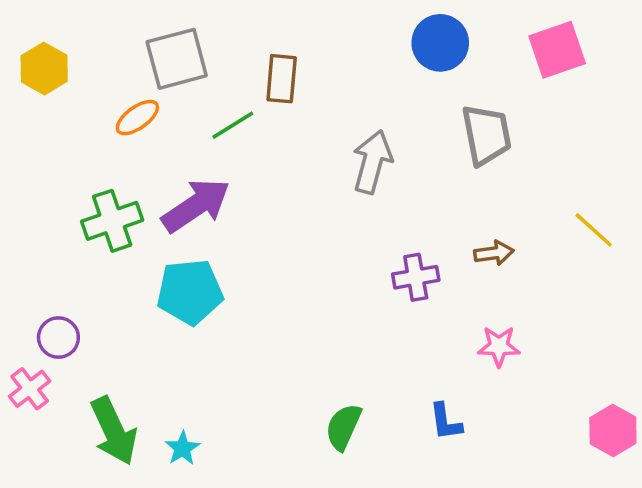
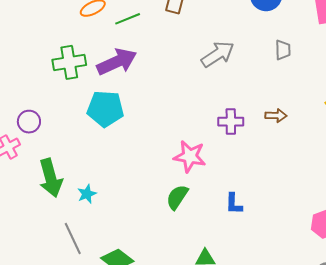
green line: (233, 125) -> (128, 19), moved
gray trapezoid: (486, 135) -> (283, 50), size x0.6
gray arrow: (372, 162) -> (218, 54), turned 32
pink star: (499, 346) -> (190, 156), moved, size x1.4

